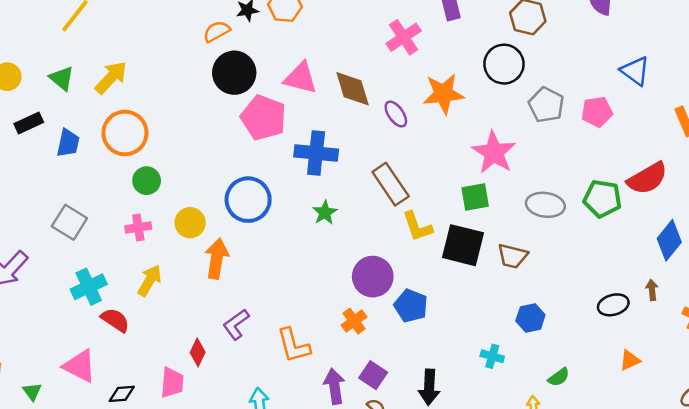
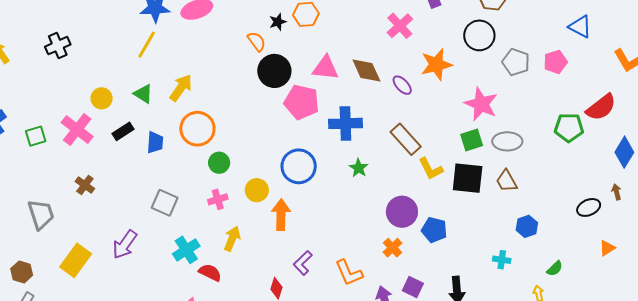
orange semicircle: (217, 31) -> (257, 41), turned 90
gray ellipse: (545, 205) -> (507, 141), moved
brown trapezoid: (513, 256) -> (506, 181), turned 55

